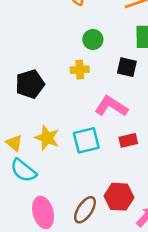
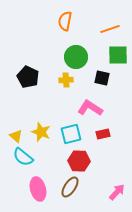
green circle: (93, 40) -> (76, 57), size x1.5
black pentagon: (30, 84) -> (28, 77), moved, turned -30
red hexagon: (119, 197) -> (79, 161), moved

